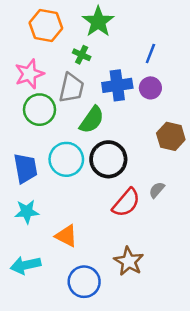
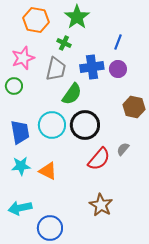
green circle: (40, 110) -> (14, 86), moved, size x0.7
orange triangle: (66, 236) -> (48, 171), moved
blue circle: (84, 282) -> (50, 228), moved

